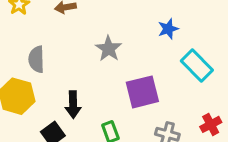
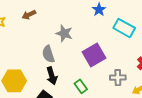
gray semicircle: (36, 59) -> (48, 54), moved

